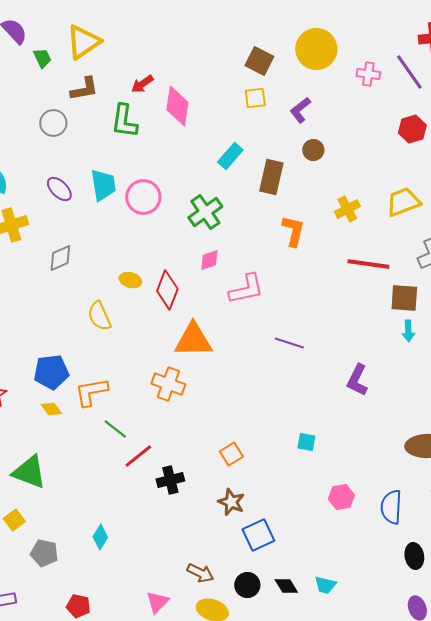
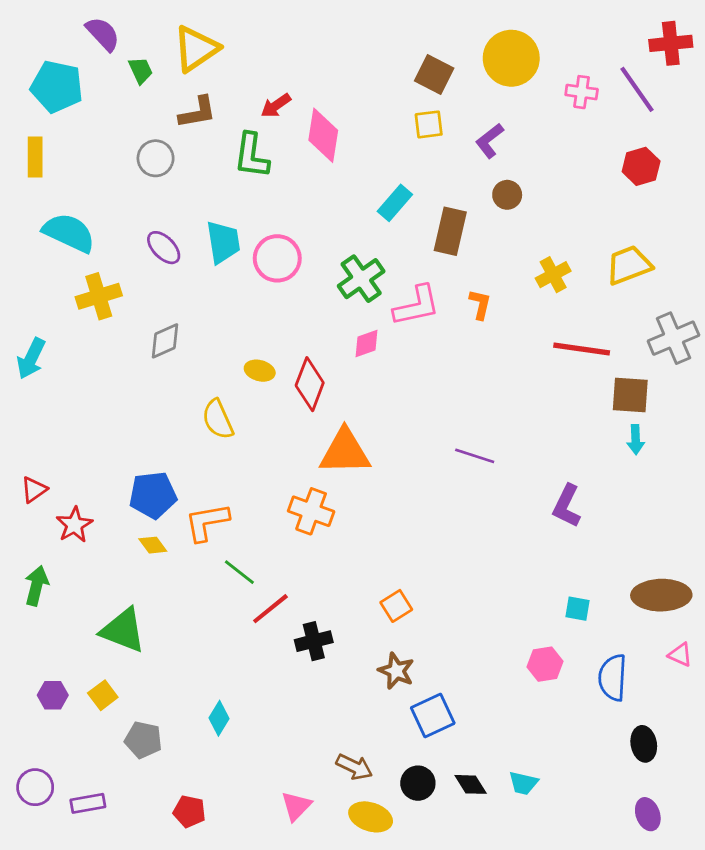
orange L-shape: (293, 231) -> (480, 304), size x0.7
pink L-shape: (246, 289) -> (417, 306), moved
cyan square: (306, 442) -> (577, 609), moved

